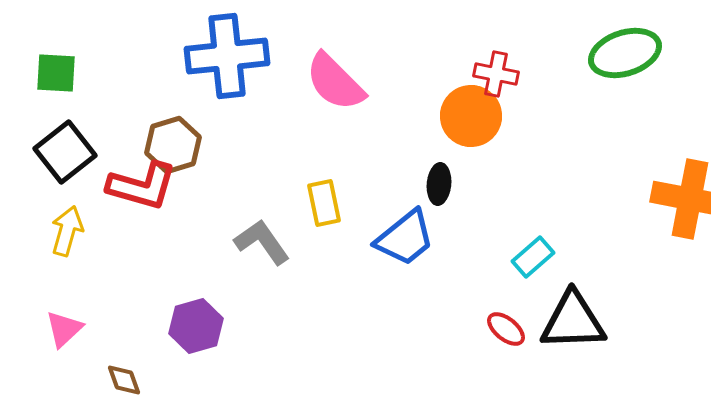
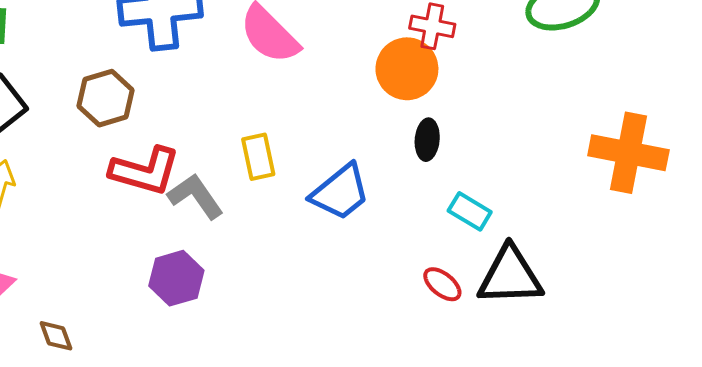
black ellipse: (439, 184) -> (427, 140), moved
red L-shape: (142, 186) -> (145, 171), moved
cyan rectangle: (533, 257) -> (470, 211), turned 72
purple hexagon: (196, 326) -> (176, 278), moved

